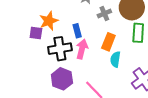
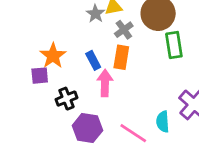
orange rectangle: (108, 42) -> (121, 57), moved
black cross: (60, 49) -> (67, 99), moved, size x0.7
cyan semicircle: (115, 59) -> (163, 122), moved

